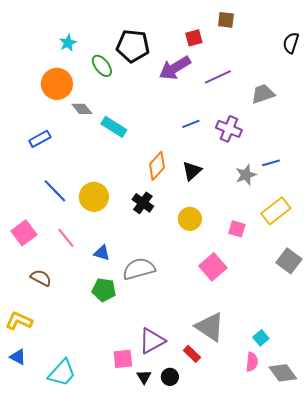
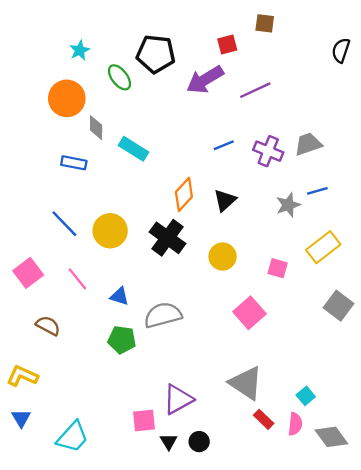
gray trapezoid: (263, 94) -> (308, 144), moved
gray diamond: (82, 109) -> (96, 128), turned 40
blue rectangle: (40, 139) -> (74, 163), moved, turned 40
black cross: (143, 203) -> (167, 238), size x1.4
red rectangle: (192, 354) -> (264, 419), moved
blue triangle: (18, 357) -> (21, 418), turned 30

